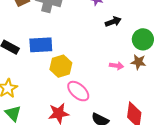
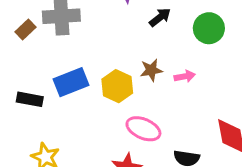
brown star: (138, 62) -> (151, 70), moved
yellow hexagon: (61, 66) -> (117, 86), moved

